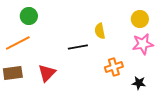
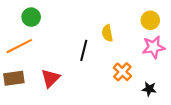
black line: (78, 47) -> (84, 50), turned -66
orange cross: (114, 67) -> (122, 72), turned -30

